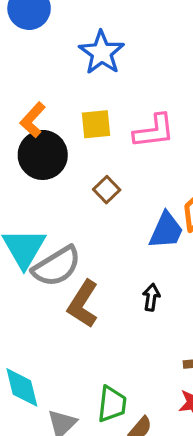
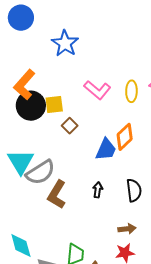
orange L-shape: (33, 120) -> (24, 85), size x1.4
yellow square: (96, 124) -> (54, 105), moved
pink L-shape: (154, 131) -> (97, 90), turned 48

